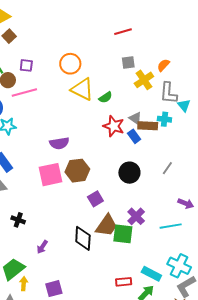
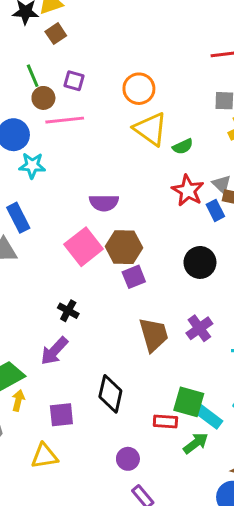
pink square: (51, 175) -> (84, 247), turned -35
purple square: (95, 199) -> (134, 277), moved
black cross: (18, 220) -> (68, 311), moved
brown trapezoid: (107, 225) -> (154, 335), turned -60
green square: (123, 234) -> (189, 402), moved
black diamond: (83, 238) -> (110, 394), moved
purple arrow: (42, 247) -> (54, 351), size x1.5

